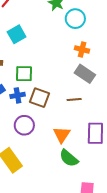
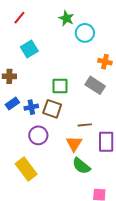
orange cross: (82, 49) -> (105, 62), moved
green square: (24, 74) -> (60, 86), moved
brown line: (74, 100) -> (85, 125), moved

